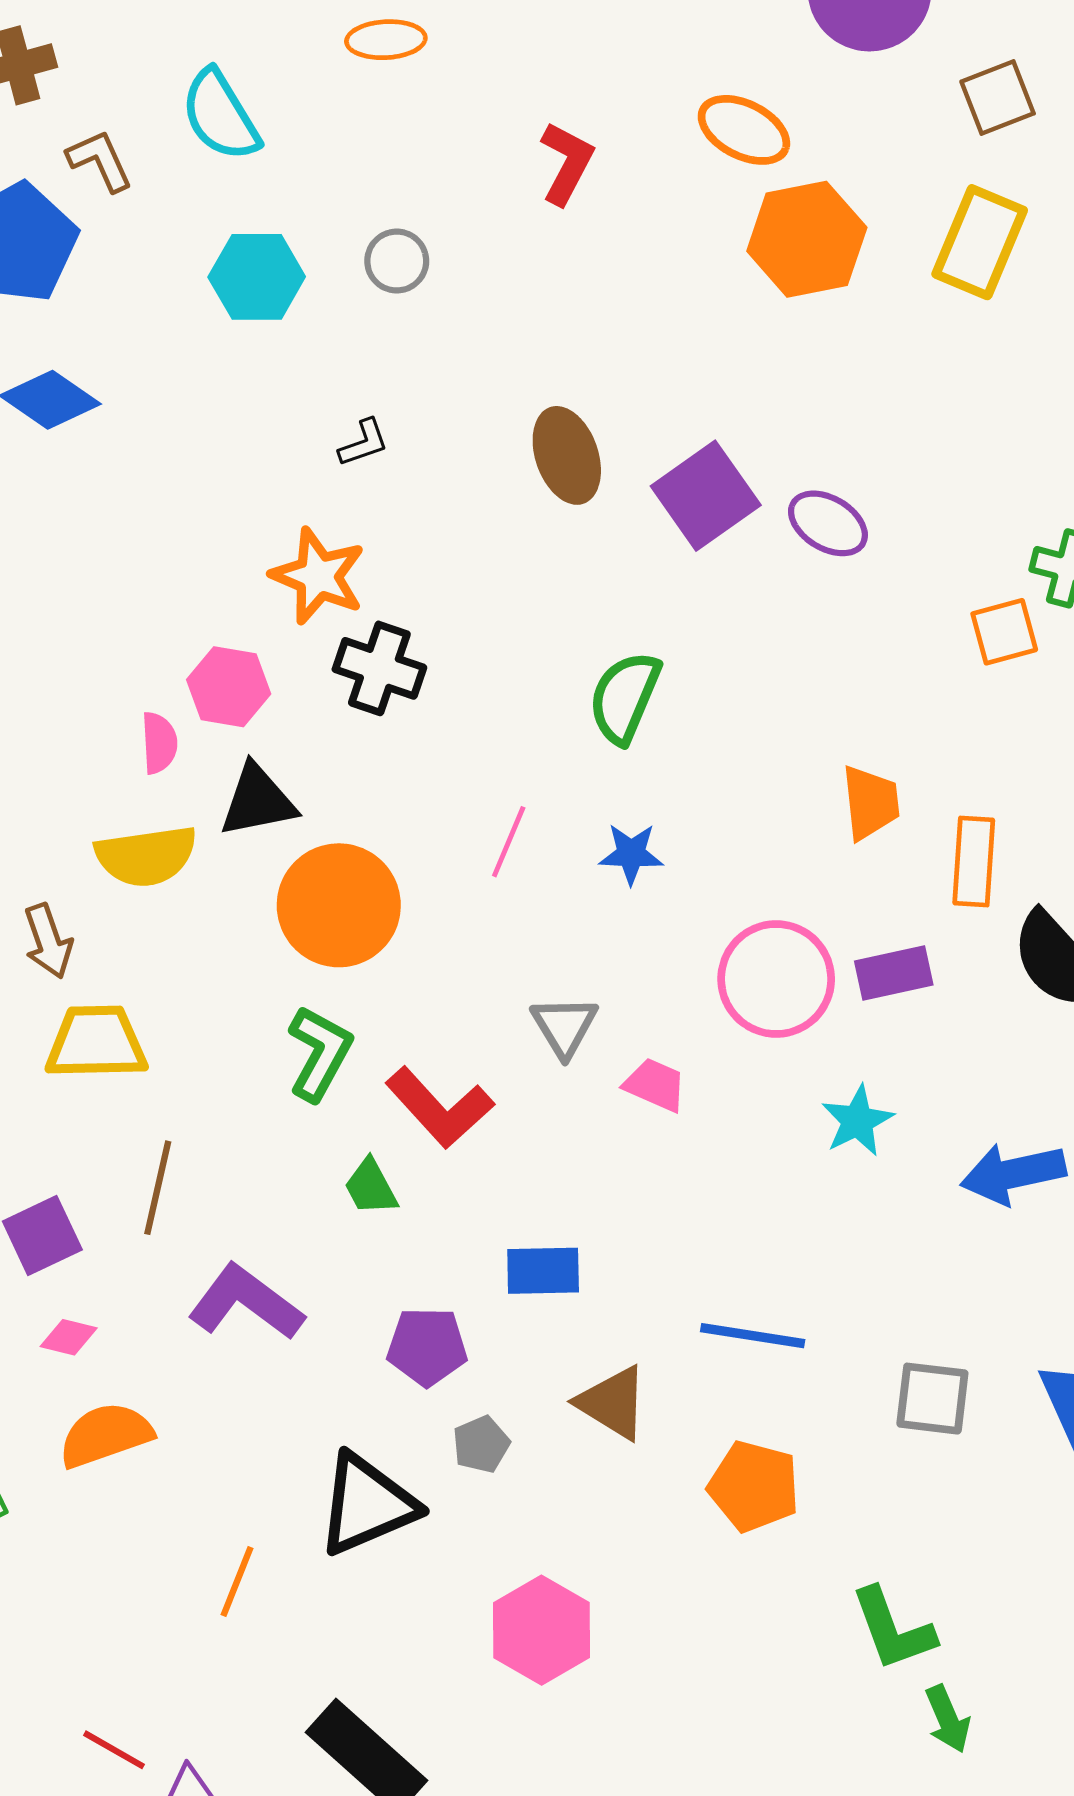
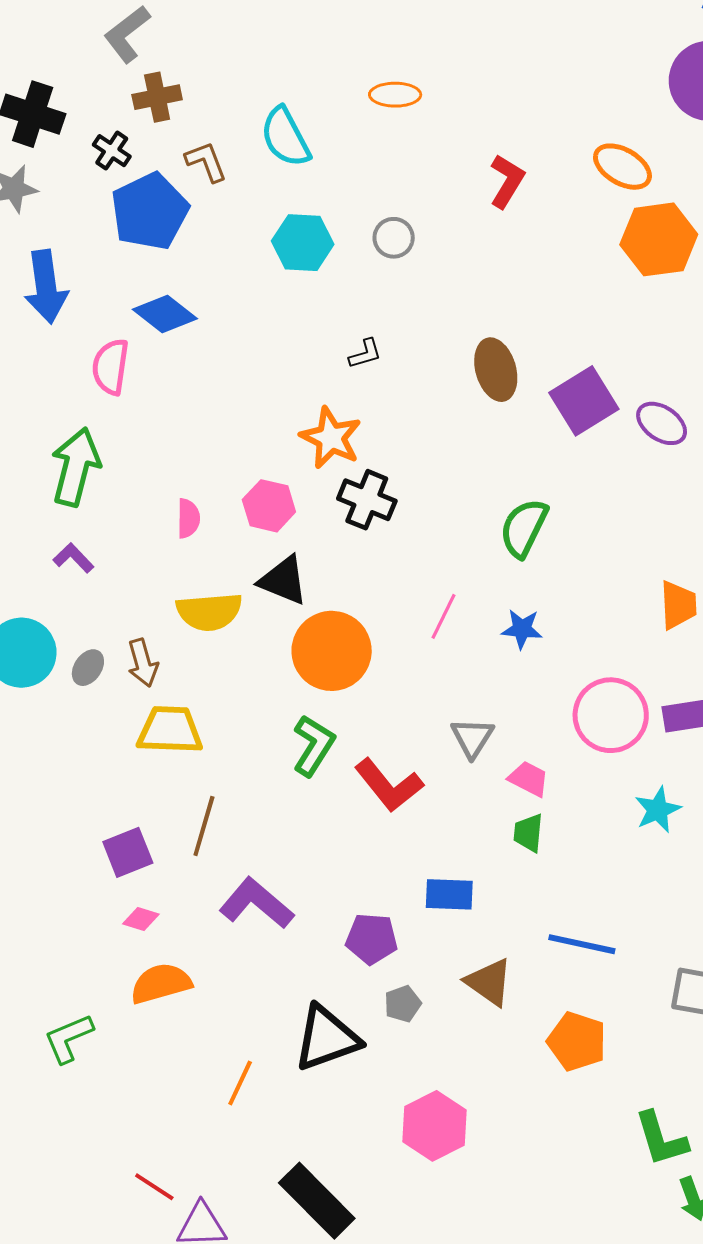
pink semicircle: (159, 743) -> (188, 518), moved
black triangle: (258, 801) -> (283, 580), turned 30
green trapezoid: (371, 1187) -> (528, 833), moved, turned 30

